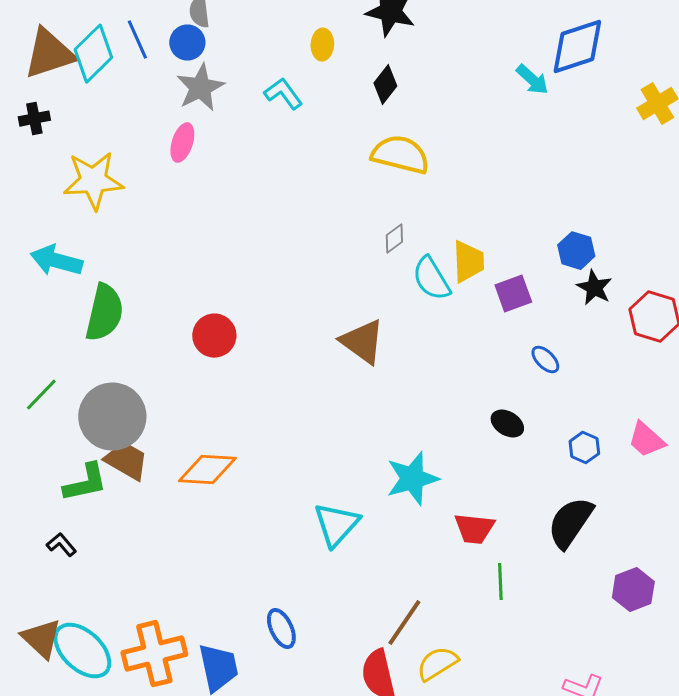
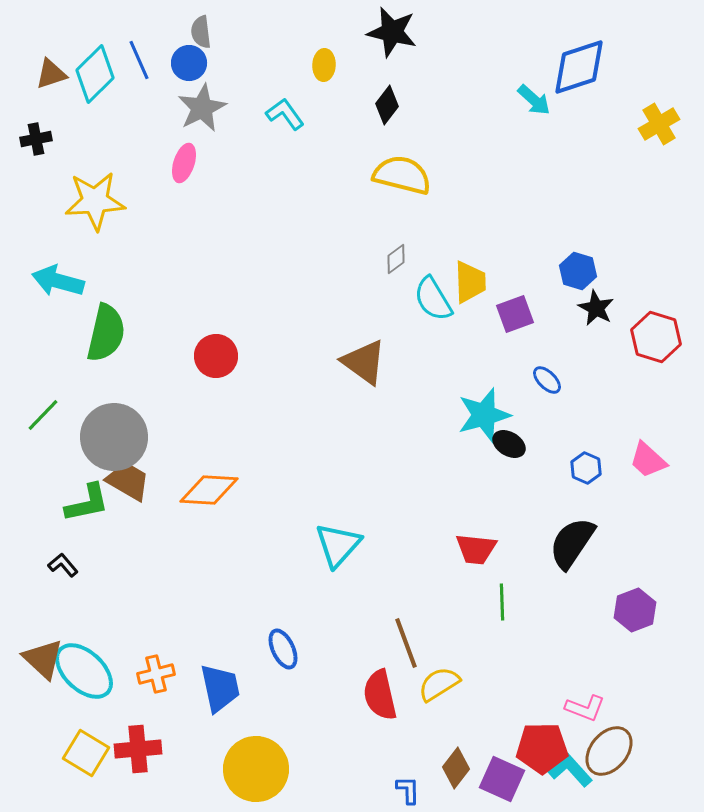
brown triangle: (49, 54) -> (51, 74), size x0.6
cyan star: (412, 479) -> (484, 415), moved
brown line: (404, 623) -> (406, 643), turned -54
orange cross: (154, 654) -> (156, 674), size x0.6

